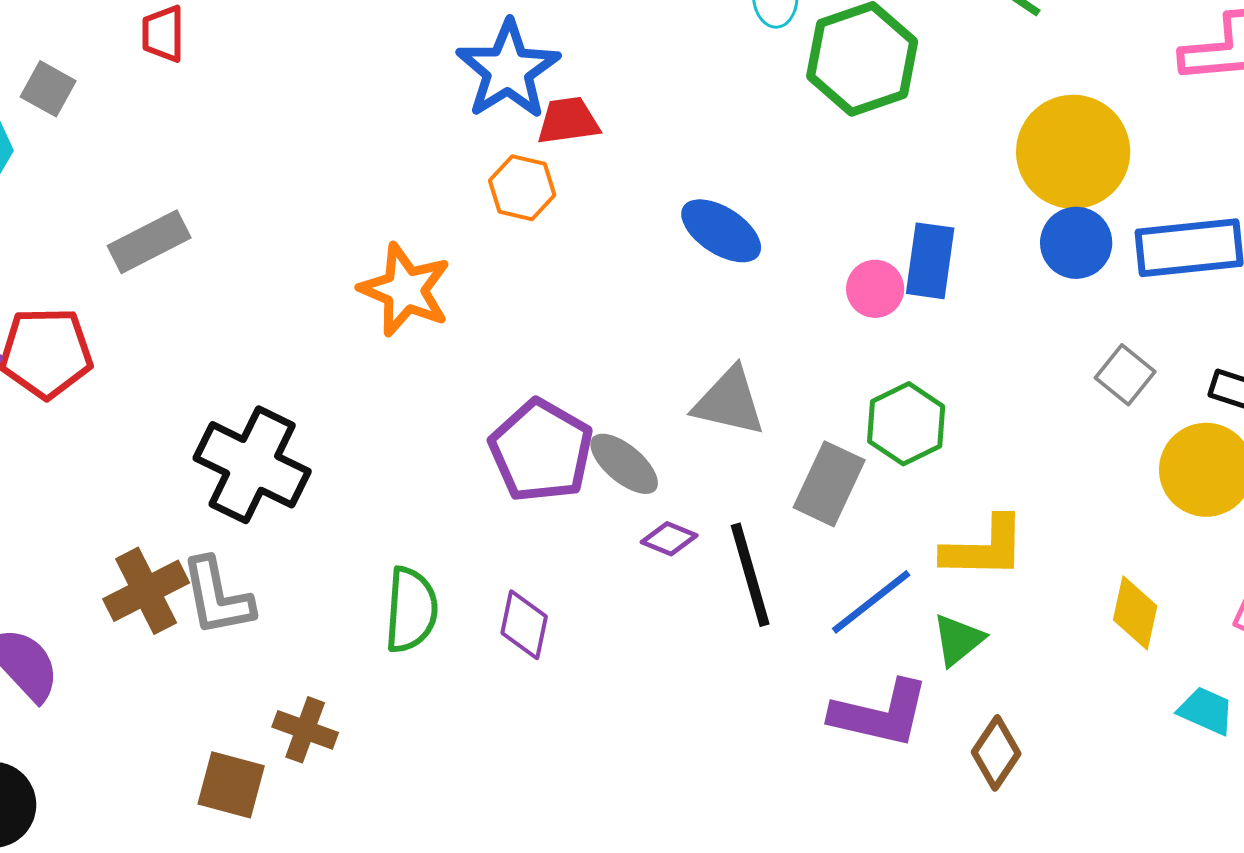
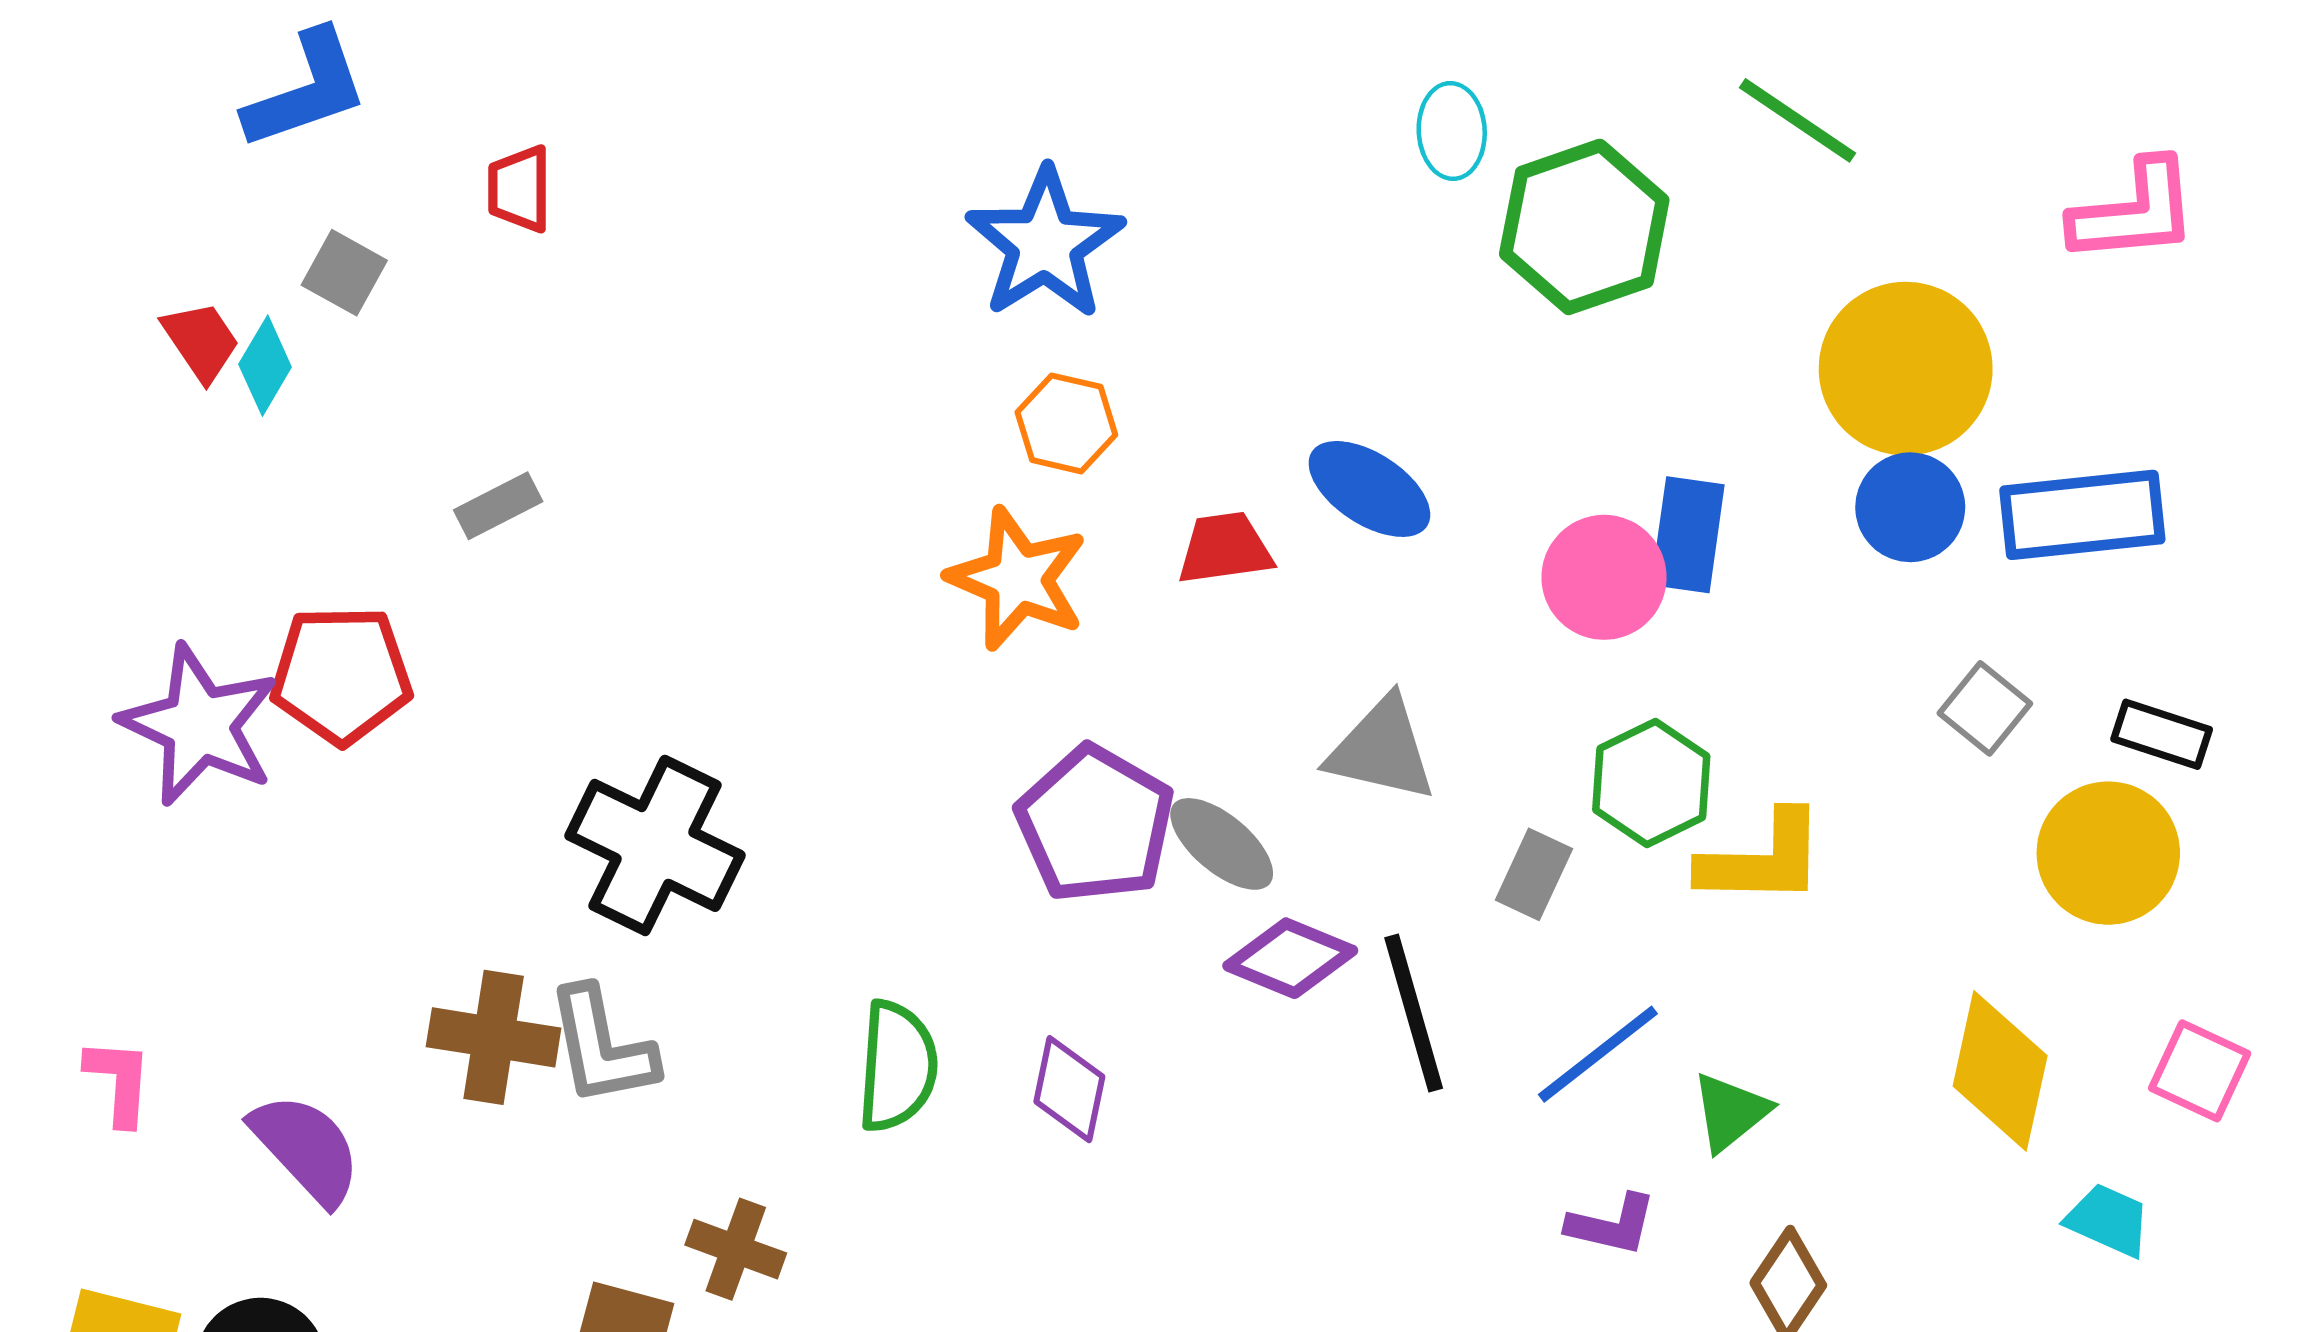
red trapezoid: (568, 121) -> (1225, 548), moved
gray rectangle: (149, 242) -> (498, 506), size x0.7
pink circle: (875, 289) -> (1604, 577), size x1.4
orange star: (405, 290) -> (1018, 579), moved
gray rectangle: (829, 484) -> (1534, 874), size x0.7
purple diamond: (669, 539) -> (1290, 958), size x1.5
yellow L-shape: (984, 548) -> (1762, 859), moved
brown cross: (146, 591) -> (494, 1037), turned 36
yellow diamond: (1135, 613) -> (2000, 1071), size x1.4
purple L-shape: (880, 714) -> (1612, 1225), size x0.6

